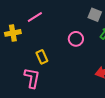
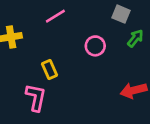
pink line: (35, 17) -> (55, 16), moved

